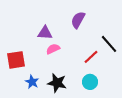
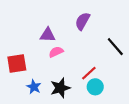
red line: (91, 57) -> (89, 73), moved
black star: (57, 83) -> (60, 88), turned -30

